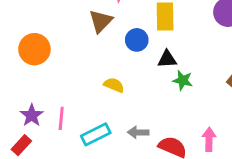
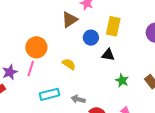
orange circle: (34, 49) -> (36, 47), moved
green star: (183, 80) -> (122, 81), moved
pink line: (61, 118) -> (31, 69), moved

